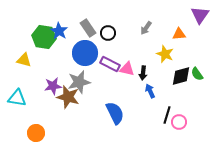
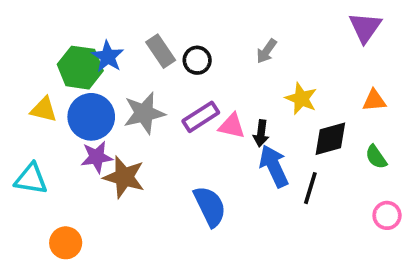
orange triangle: (179, 34) -> (374, 100), moved
blue circle: (85, 53) -> (91, 117), moved
purple rectangle: (110, 64) -> (201, 117), turned -60
green semicircle: (197, 74) -> (376, 157), moved
gray star: (79, 82) -> (144, 113), moved
blue arrow: (150, 91) -> (274, 166), size x1.6
black line: (167, 115) -> (310, 188), moved
pink circle: (179, 122) -> (387, 215), moved

